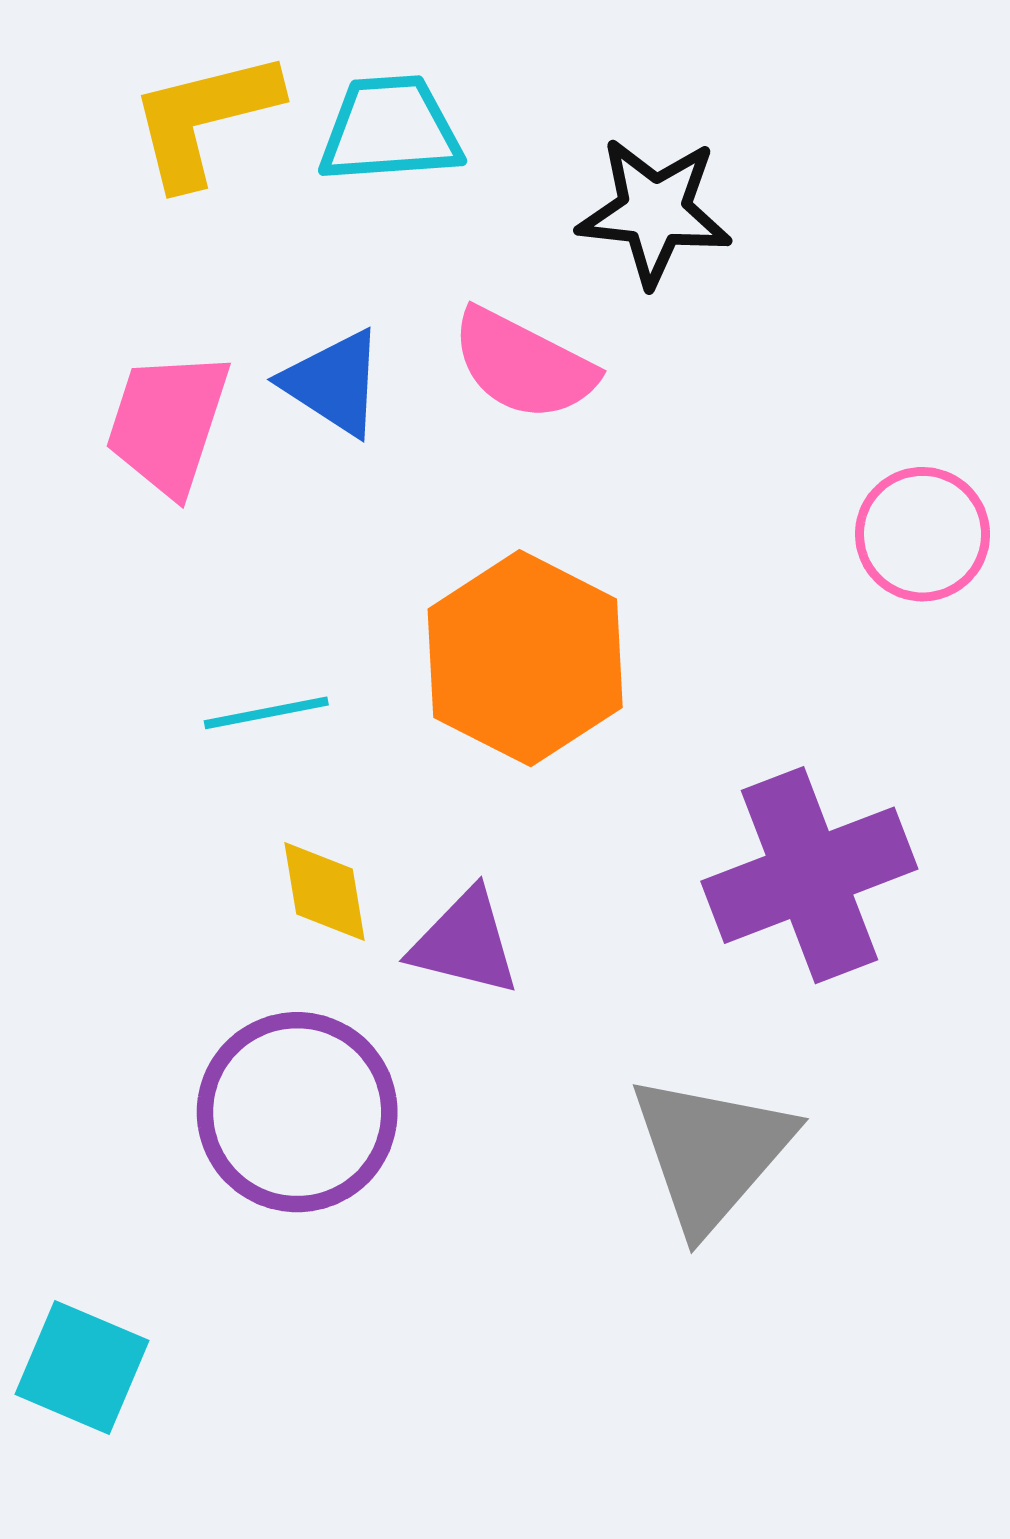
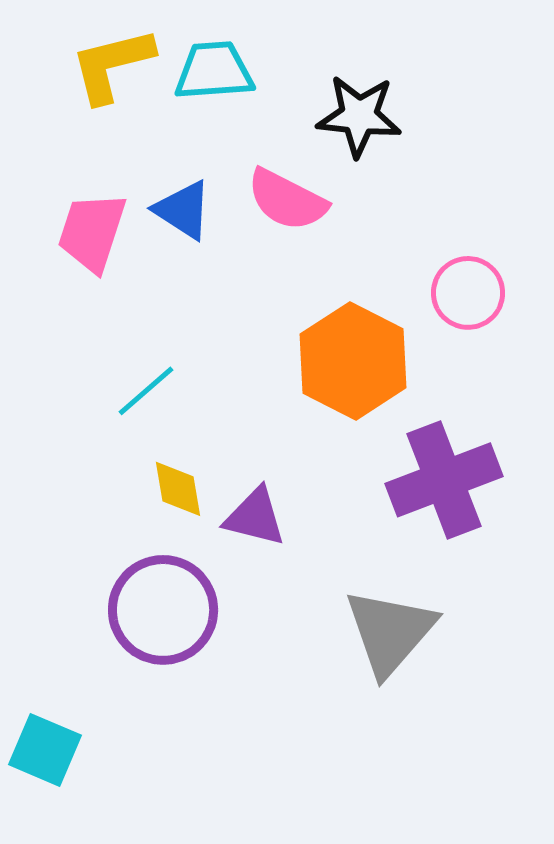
pink circle: (923, 534) -> (468, 293), moved
orange hexagon: (525, 658) -> (353, 361), moved
cyan line: (266, 713) -> (146, 391), turned -30

